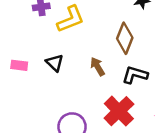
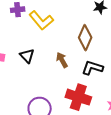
yellow L-shape: (71, 19) -> (41, 20), turned 70
red cross: (119, 111) -> (78, 97), turned -30

